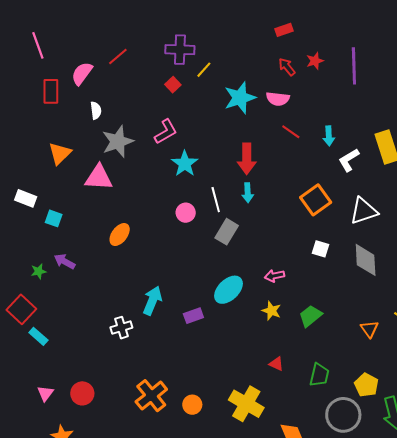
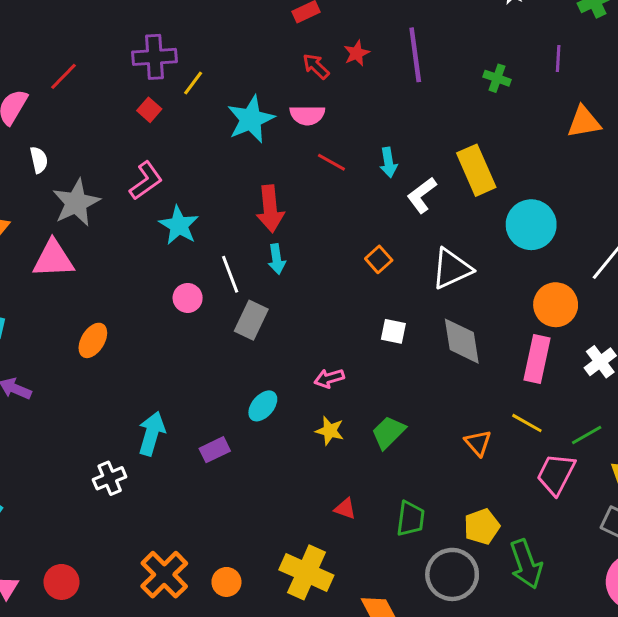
orange square: (316, 200) -> (379, 259), size x0.6
cyan ellipse: (228, 290) -> (263, 406), size x0.7
yellow pentagon: (366, 385) -> (482, 526), turned 30

